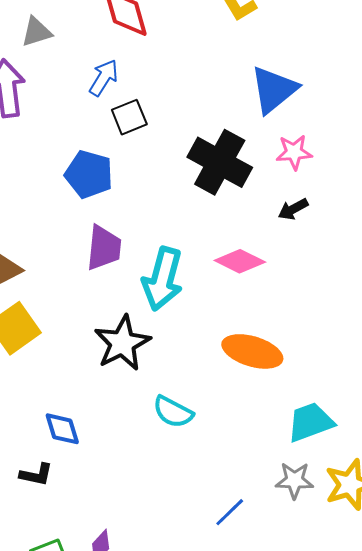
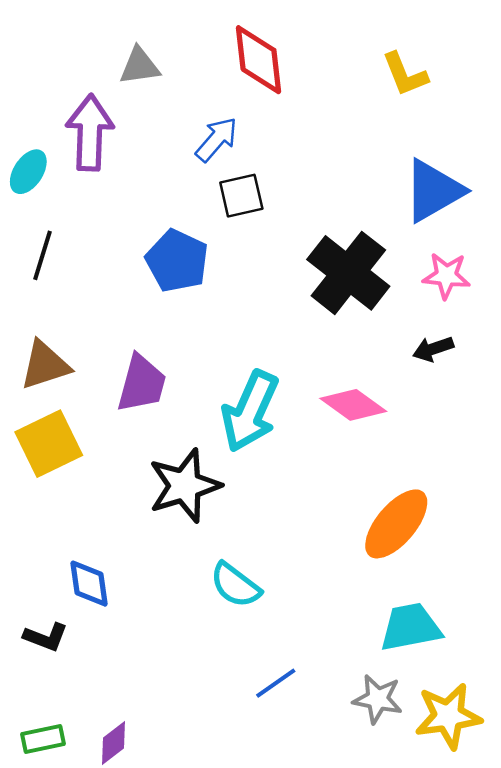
purple trapezoid: (104, 248) -> (142, 384), moved
orange ellipse: (252, 351) -> (396, 524), moved, turned -76
blue line: (230, 512) -> (276, 683), moved

